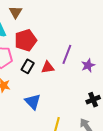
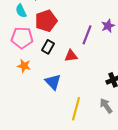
purple star: (88, 65) -> (108, 26), moved
red triangle: (48, 67) -> (71, 56), moved

